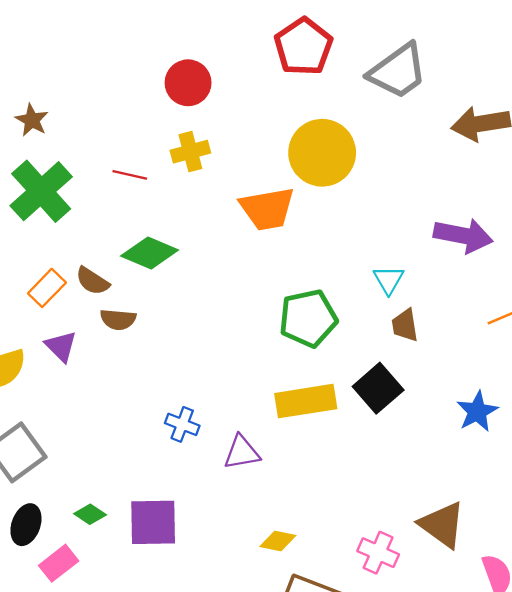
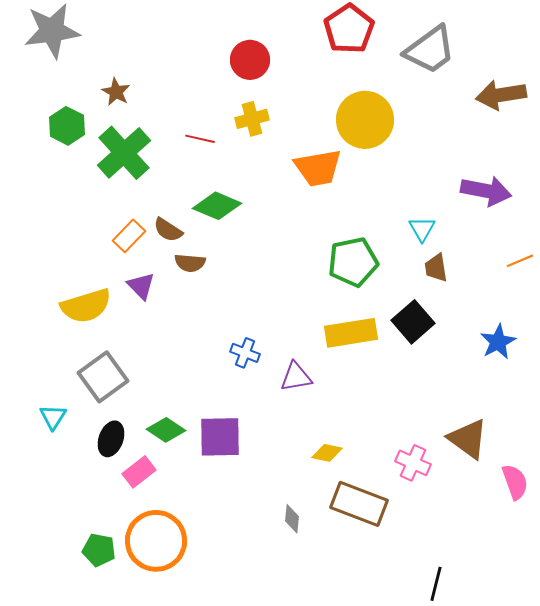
green diamond: (90, 514) -> (166, 430), size x1.4

